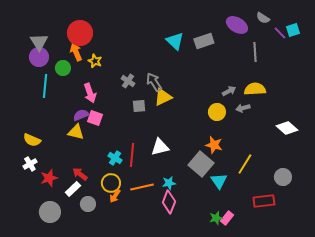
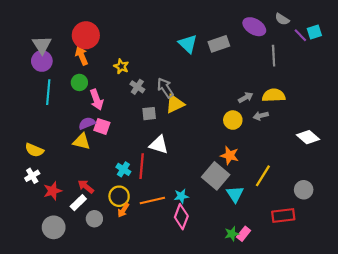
yellow star: (95, 61) -> (121, 66), moved
green circle: (63, 68) -> (79, 82), moved
white triangle: (160, 147) -> (159, 145), moved, turned 30

